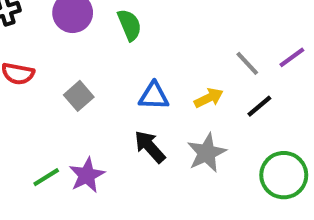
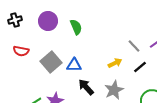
gray square: (79, 96) -> (51, 62), size x1.5
blue triangle: (154, 96) -> (74, 65), moved

